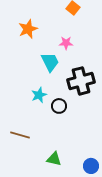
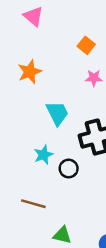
pink star: (66, 43) -> (94, 78), moved
brown line: (20, 135) -> (33, 204), moved

